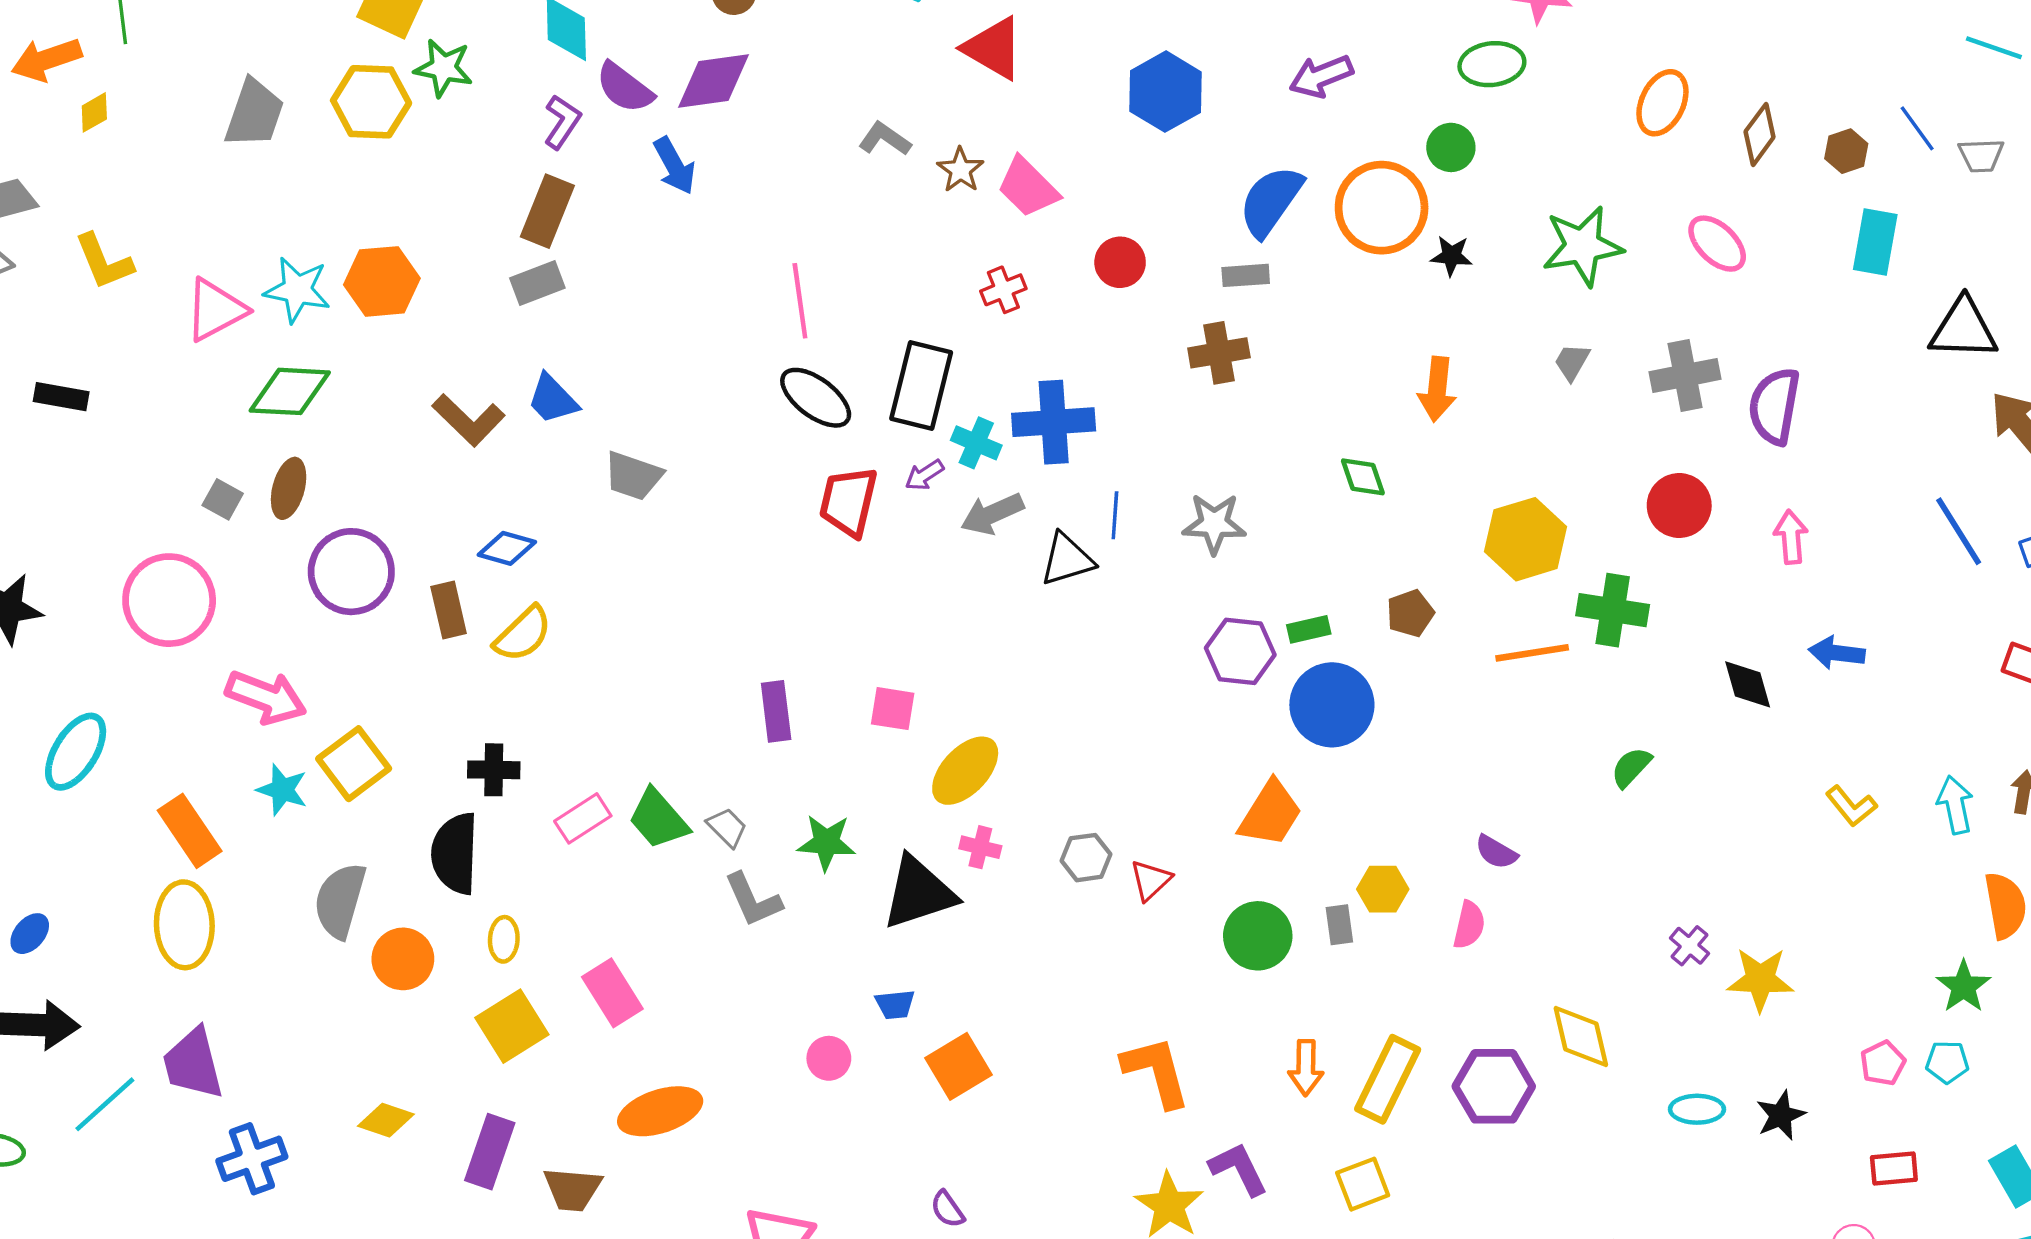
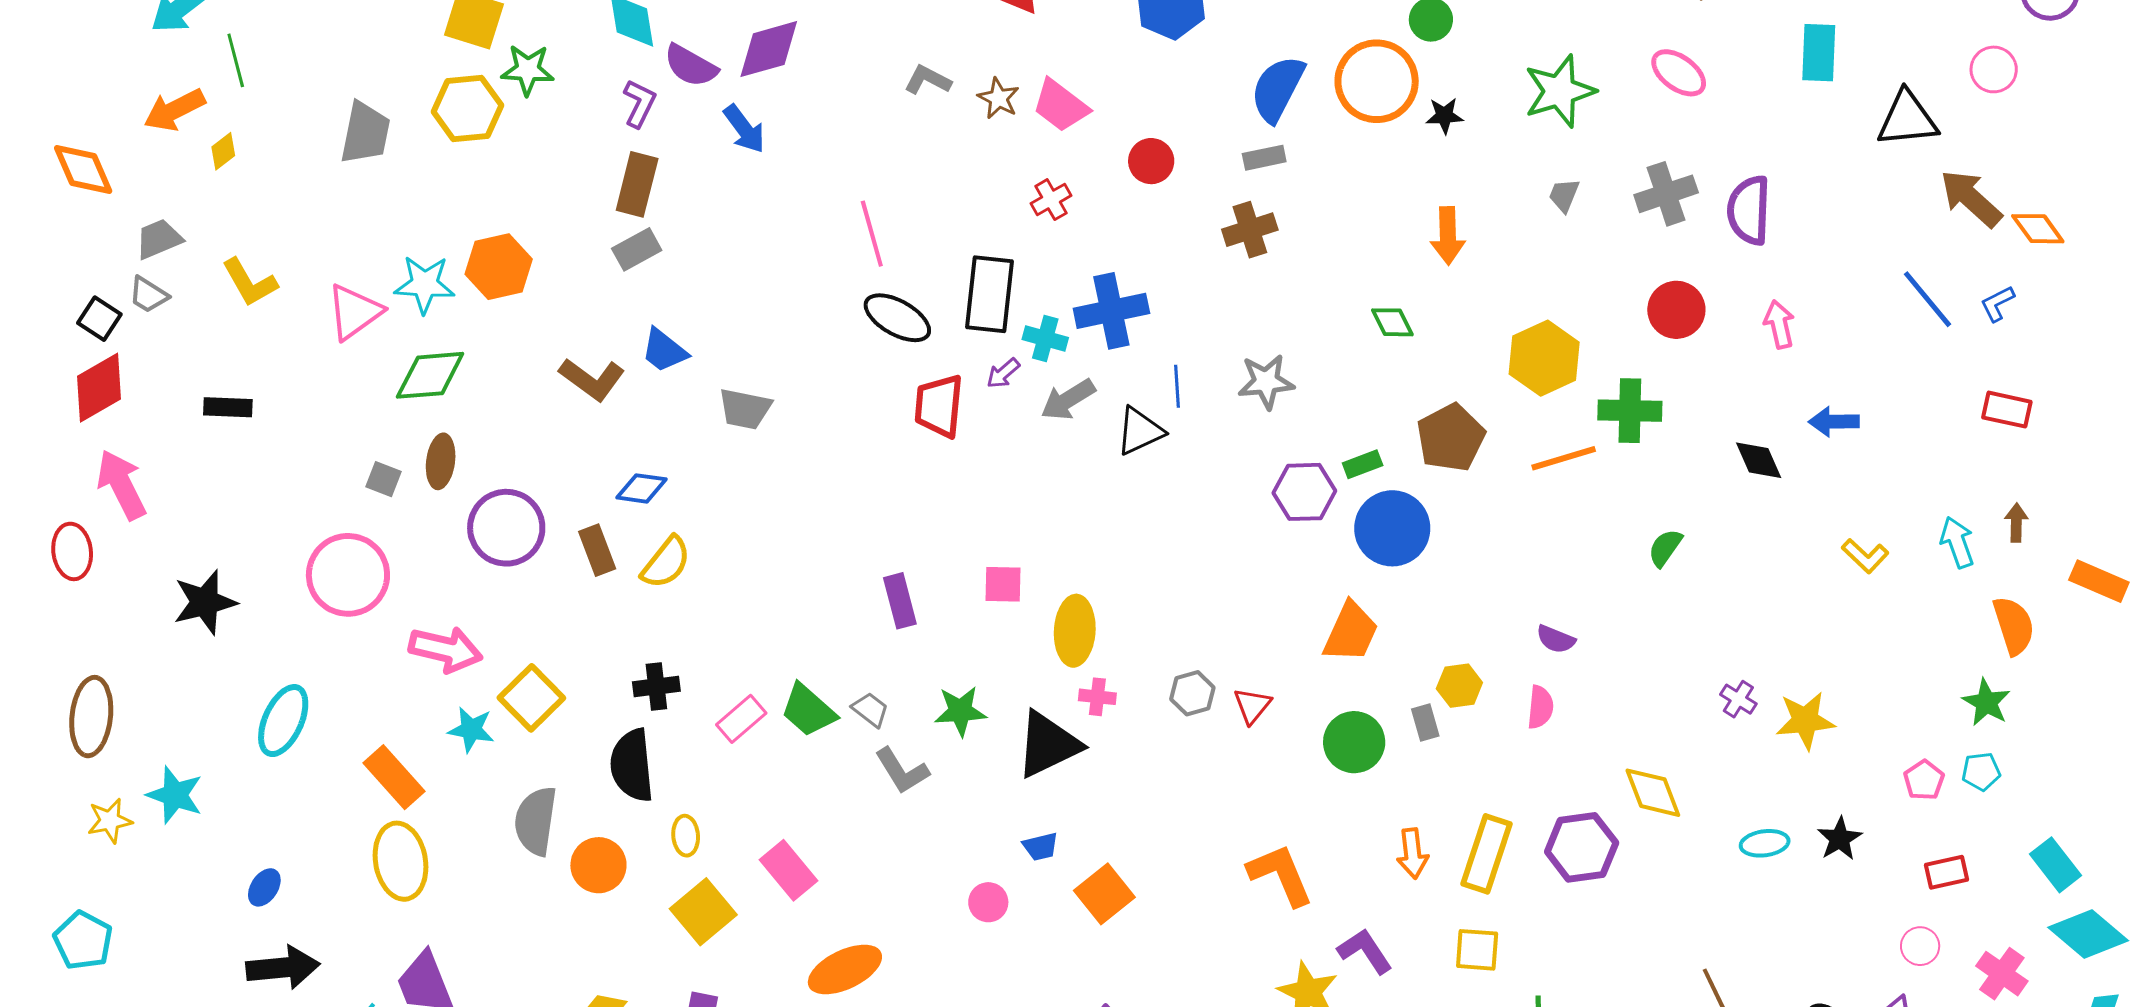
brown pentagon: (1410, 613) -> (1451, 438), size x1.6
yellow ellipse: (965, 771) -> (1075, 631), turned -32
yellow square: (1363, 1184) -> (1477, 950), turned 33

